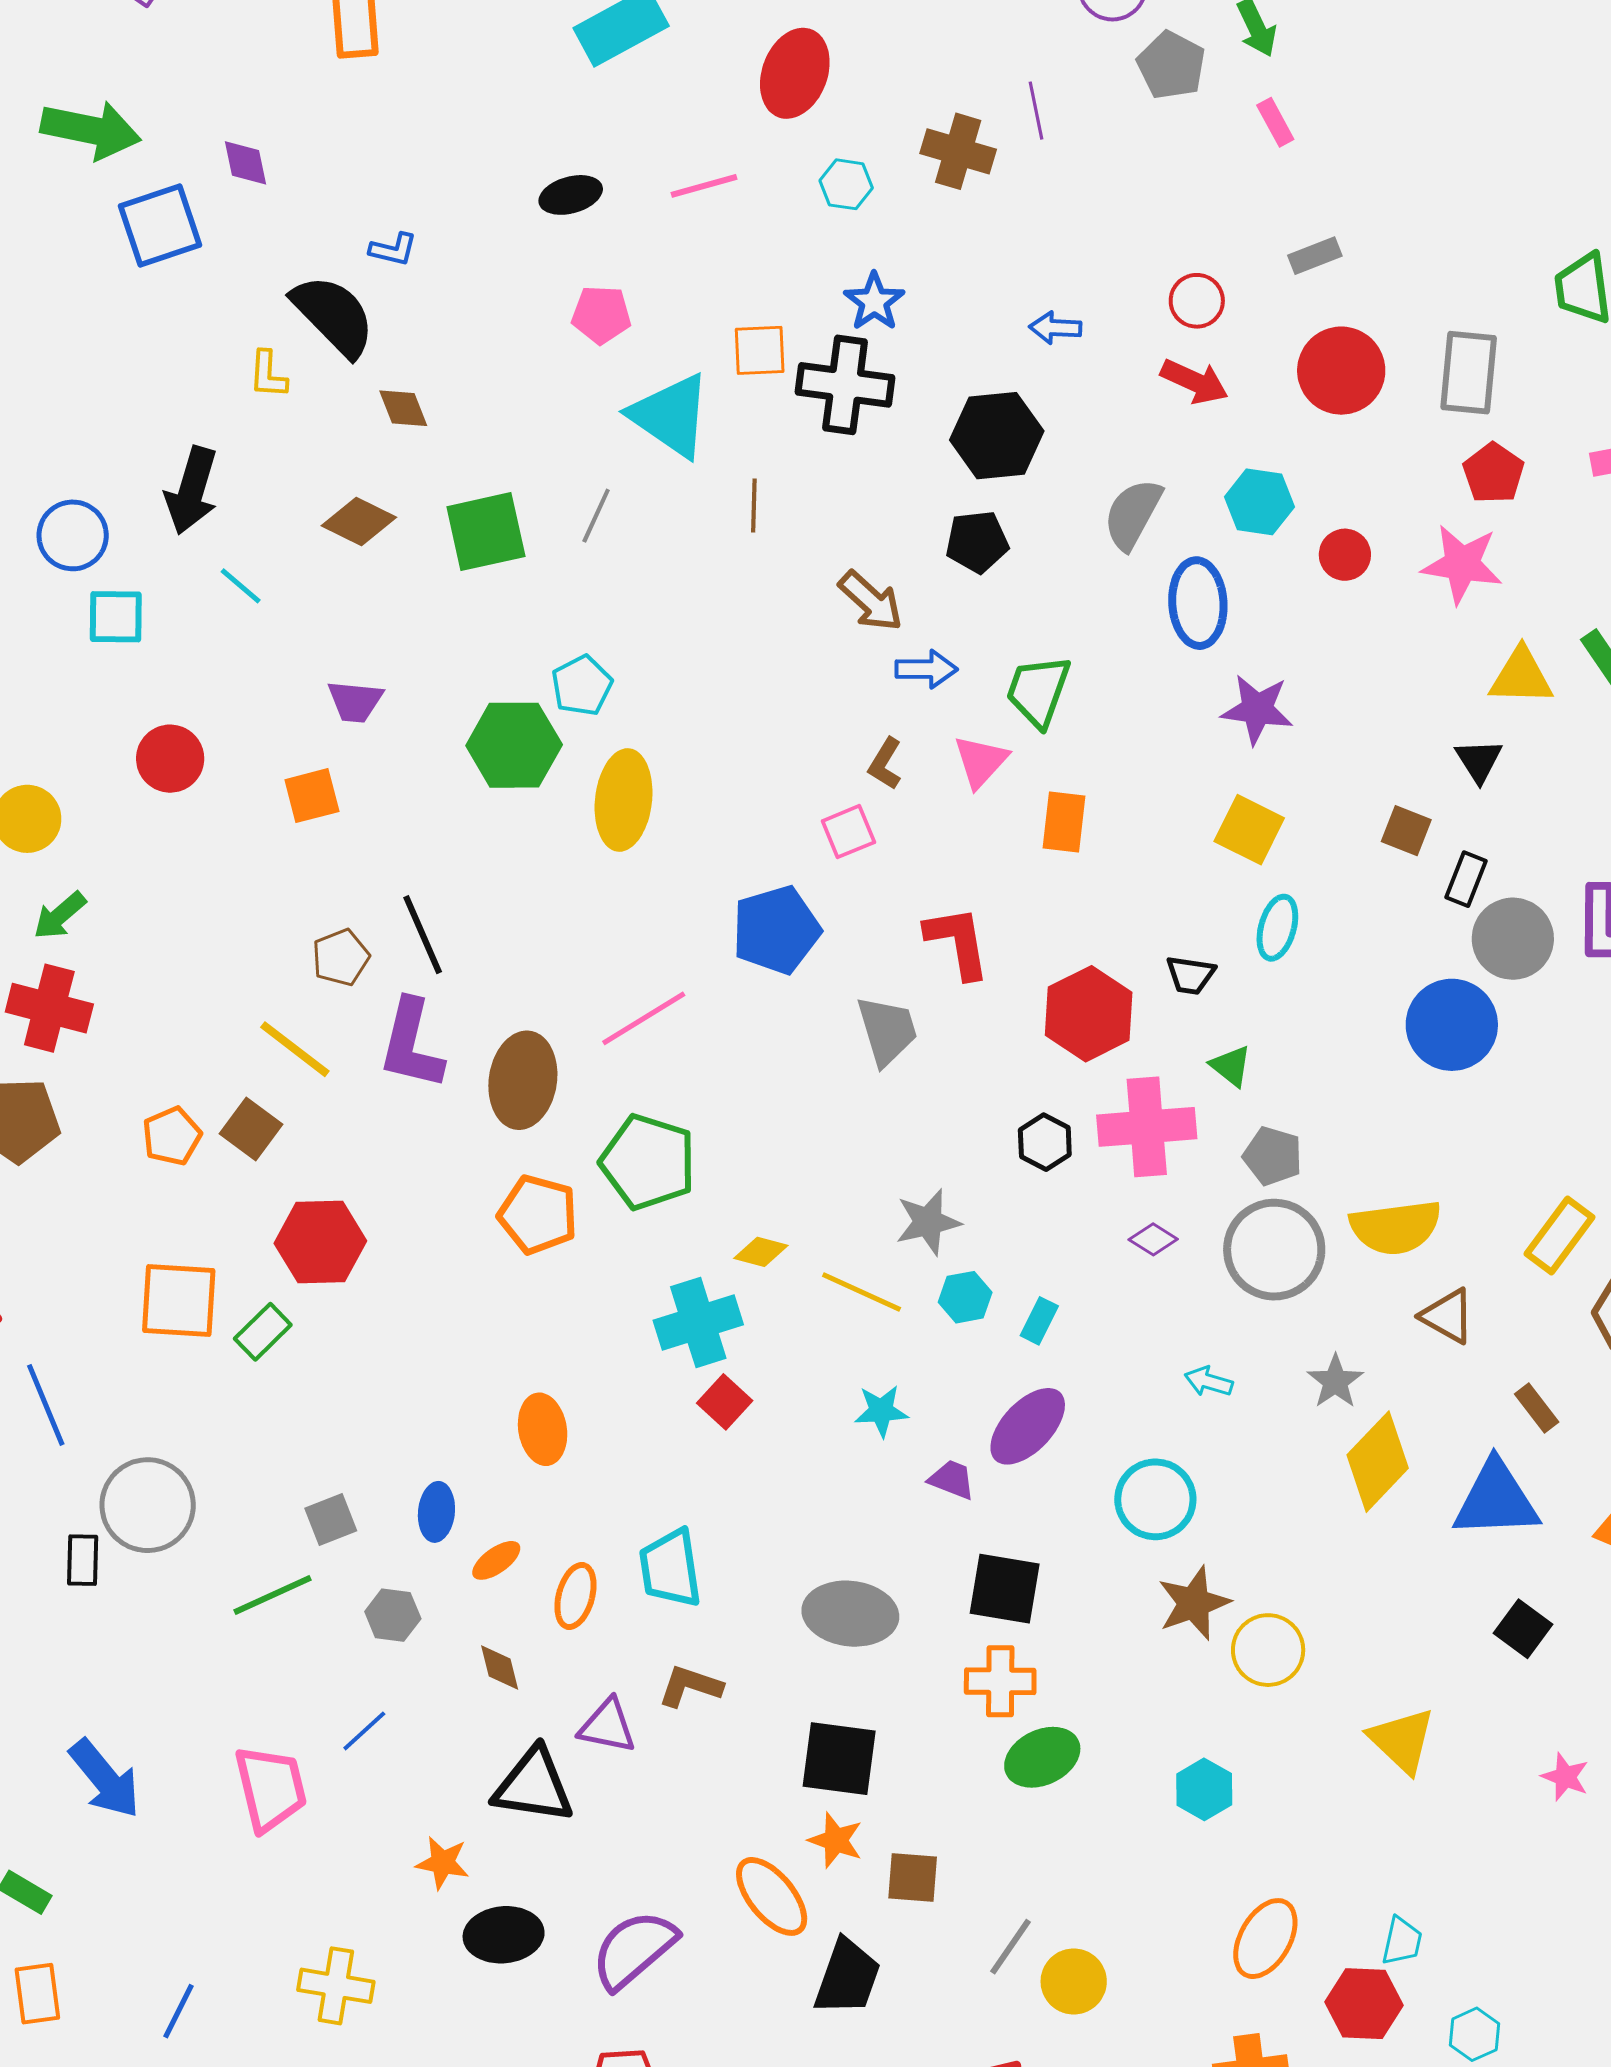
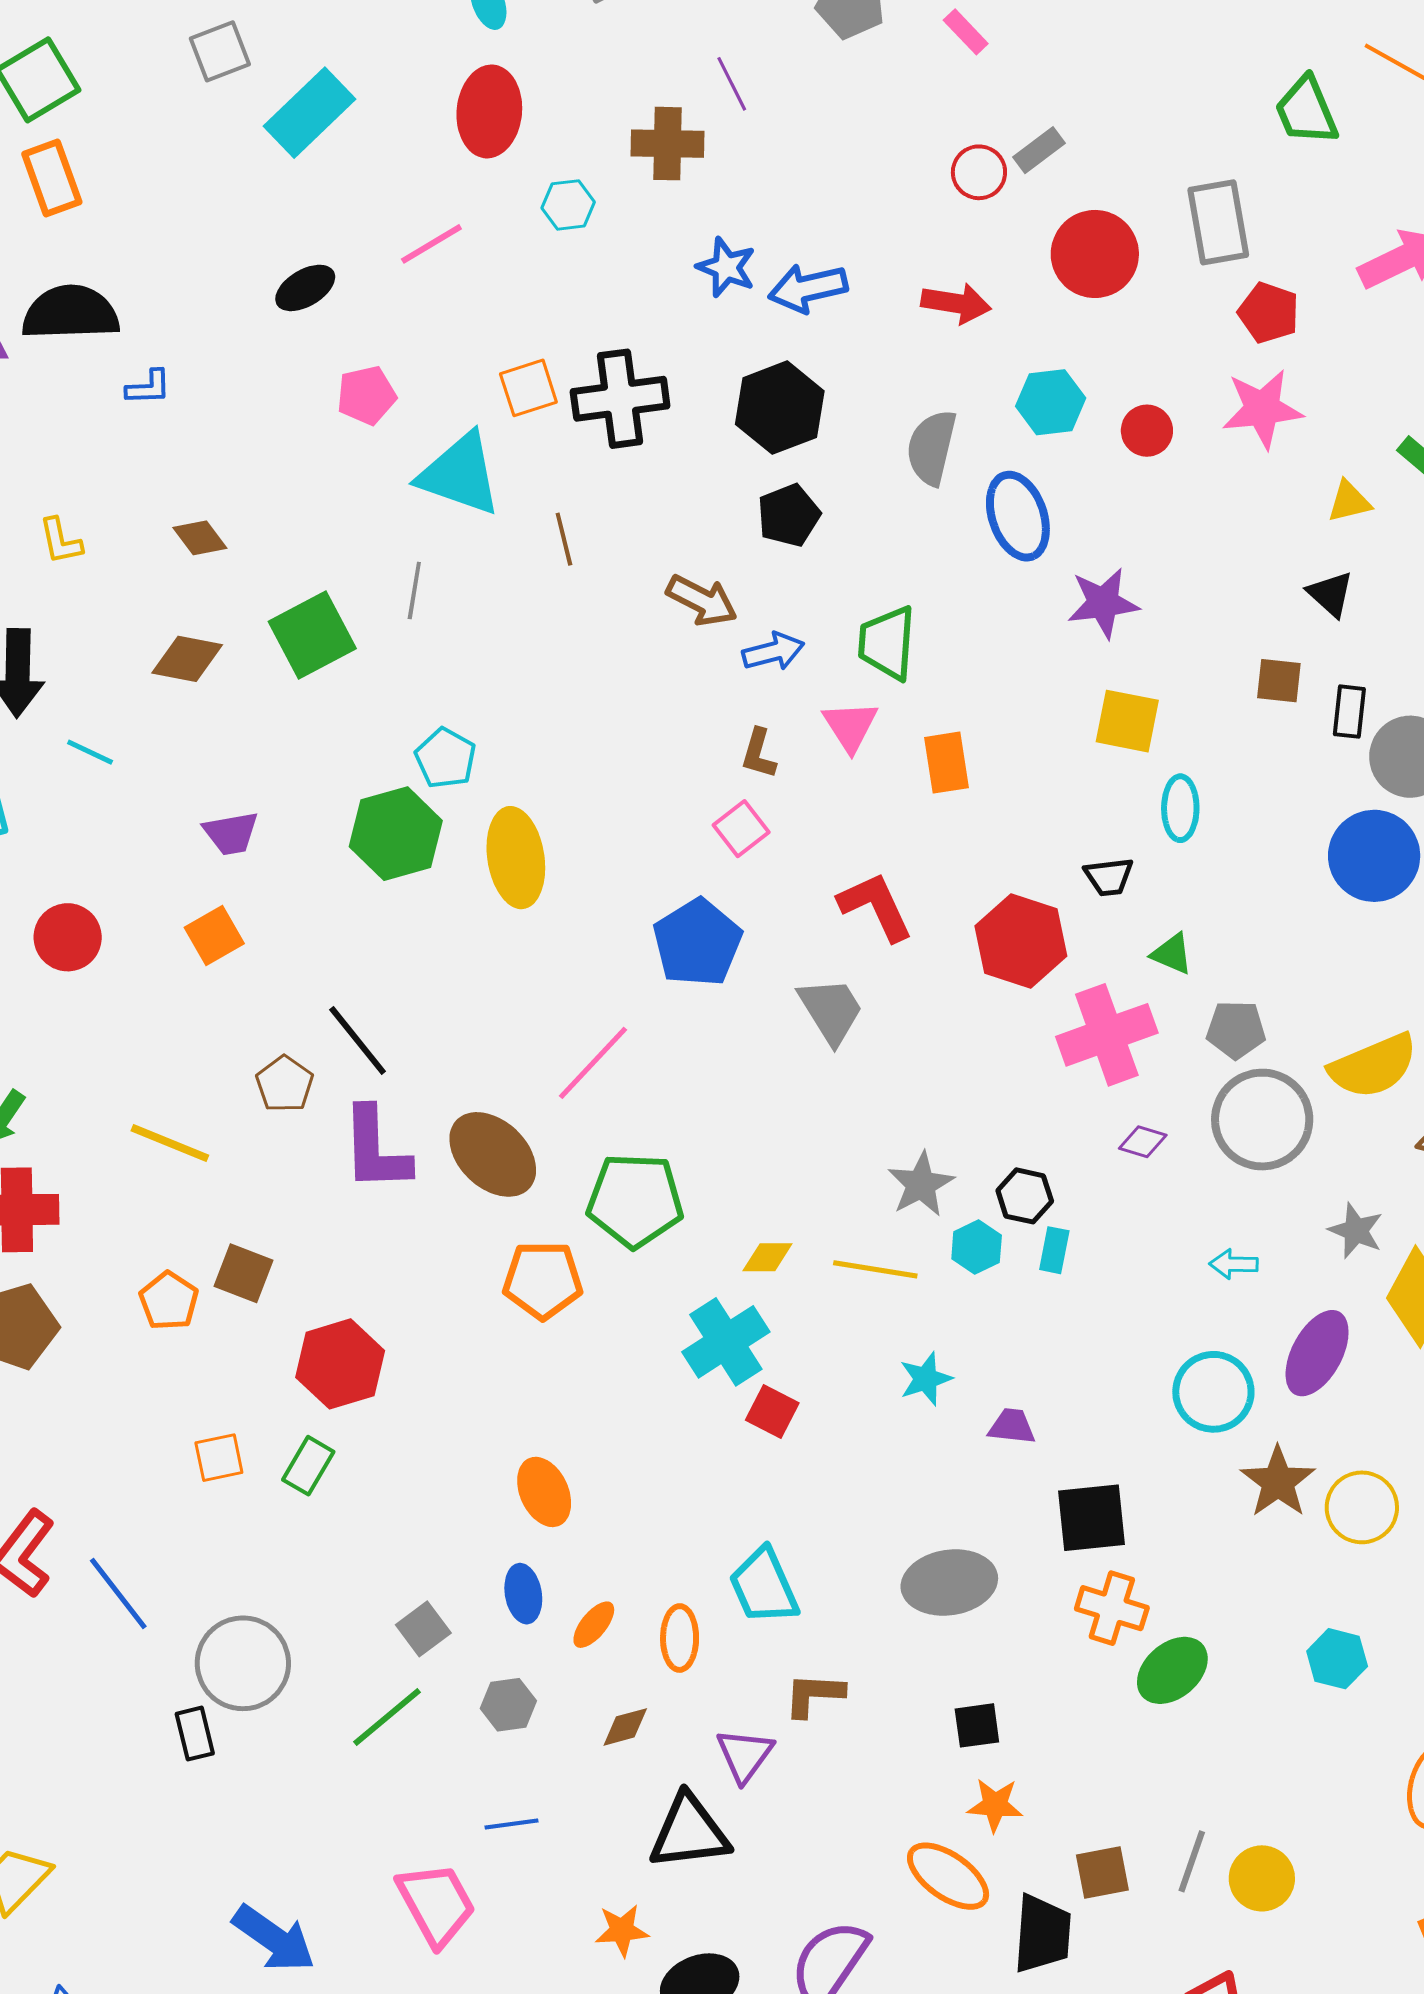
red circle: (1197, 301) -> (979, 172), moved
blue star: (874, 302) -> (726, 267), moved
black semicircle: (334, 315) -> (71, 313), moved, turned -32
blue arrow: (1055, 328) -> (808, 288), size x1.5
yellow triangle: (1521, 676) -> (1349, 502), size x0.7
yellow line: (295, 1049) -> (170, 1143), moved
brown ellipse: (523, 1080) -> (493, 1154), turned -40
black hexagon: (1045, 1142) -> (1025, 1196), moved
orange square: (179, 1300) -> (219, 1458), size x0.6
purple ellipse: (1028, 1426) -> (1317, 1353), moved
orange ellipse: (543, 1429) -> (544, 1492), moved
brown diamond: (500, 1667) -> (625, 1727), turned -76
orange cross: (1000, 1681) -> (1112, 1608), turned 32
purple triangle: (607, 1726) -> (745, 1755), turned -50
blue line: (364, 1731) -> (512, 1824), turned 50
black square: (839, 1759) -> (977, 1725), size x0.6
brown square: (913, 1877) -> (1102, 1873), moved

